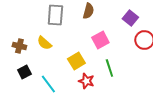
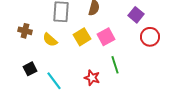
brown cross: (19, 46) -> (25, 31), moved
yellow square: (76, 61) -> (82, 37), moved

